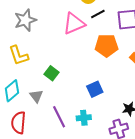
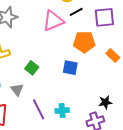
blue square: (95, 89) -> (70, 68), moved, turned 35

